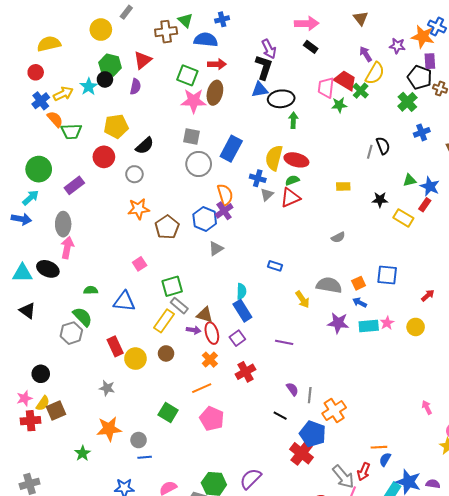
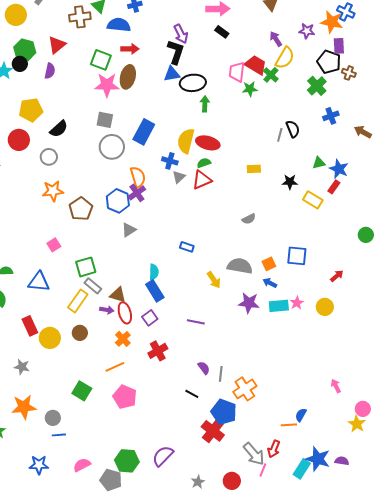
blue semicircle: (385, 459) -> (301, 415), moved

